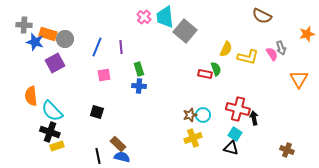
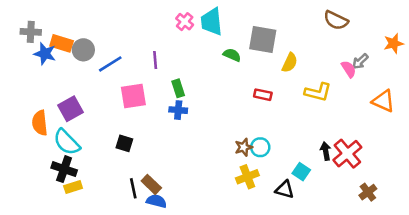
gray square: (185, 31) -> (263, 40), moved, turned -30
blue line: (97, 47) -> (110, 64), moved, turned 36
gray arrow: (281, 48) -> (360, 61), turned 64
yellow L-shape: (248, 57) -> (318, 92), moved
purple square: (55, 63) -> (71, 109), moved
green semicircle: (216, 69) -> (232, 55), moved, turned -48
pink square: (104, 75) -> (133, 96), size x1.5
orange triangle: (299, 79) -> (383, 101), turned -36
red cross: (238, 109) -> (347, 154), moved, turned 35
black triangle: (231, 148) -> (285, 190), moved
brown cross: (287, 150) -> (368, 192), turned 32
black line: (98, 156) -> (133, 188), moved

